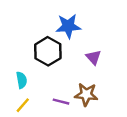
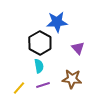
cyan semicircle: (22, 80) -> (39, 66), moved
purple line: (61, 102) -> (43, 85), moved, turned -32

